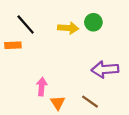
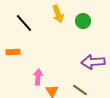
yellow arrow: (68, 28) -> (58, 14), moved, turned 66
orange rectangle: (13, 45) -> (13, 52), moved

